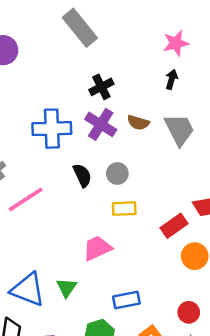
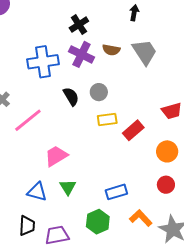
red rectangle: (174, 226) -> (133, 130), moved
pink trapezoid: (97, 248) -> (56, 156), moved
blue triangle: (28, 289) -> (37, 192), size x0.7
red circle: (189, 312) -> (166, 185), moved

